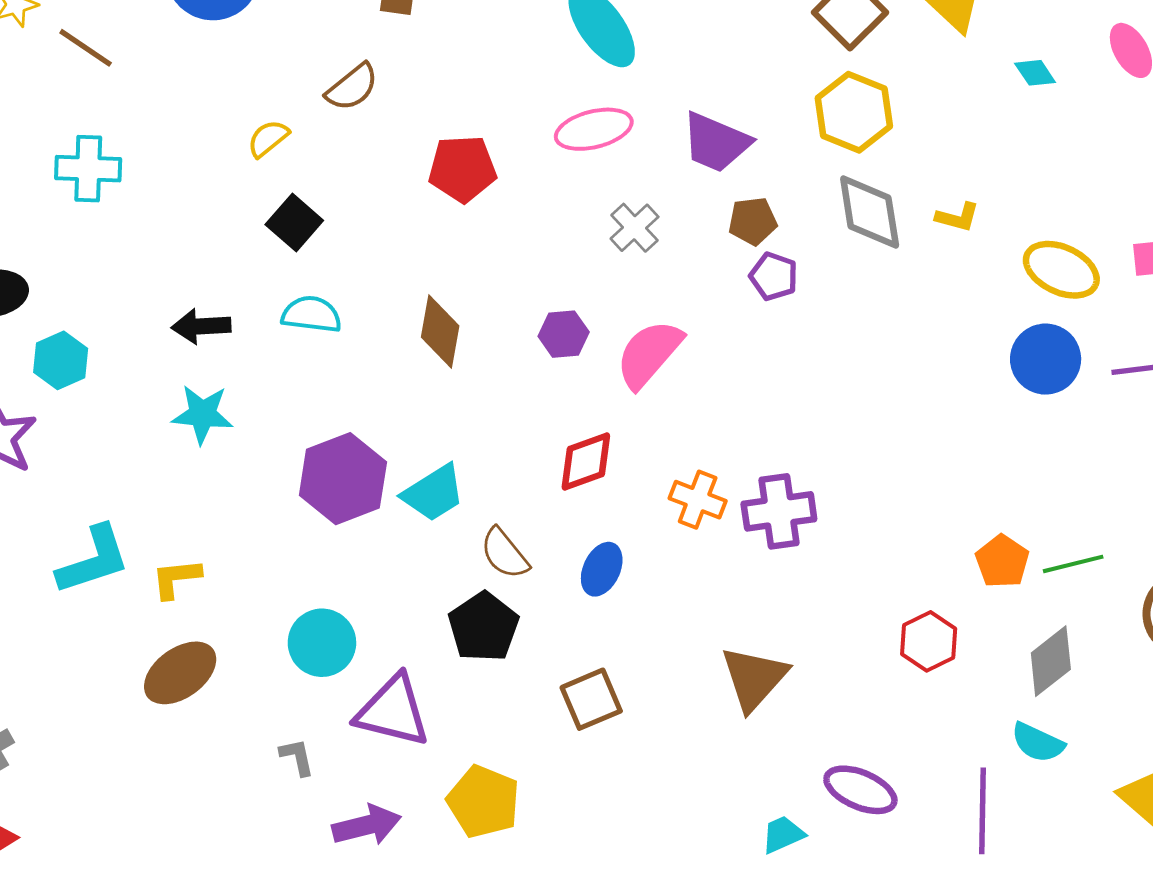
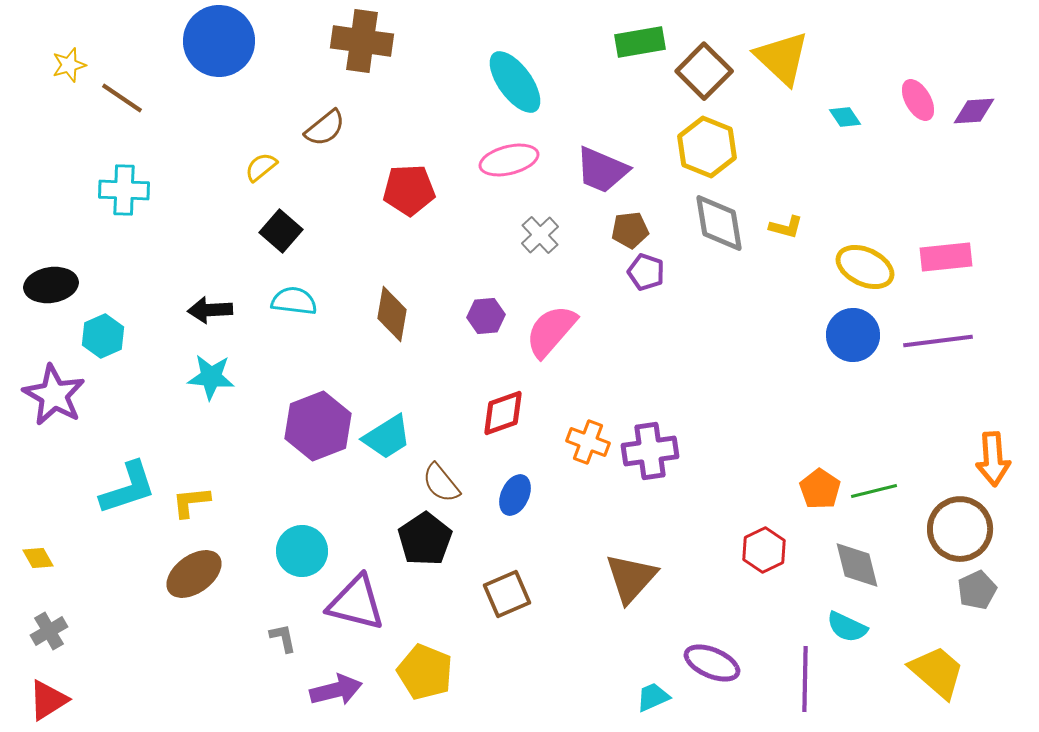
gray diamond: (1051, 661) -> (857, 565), turned -66

